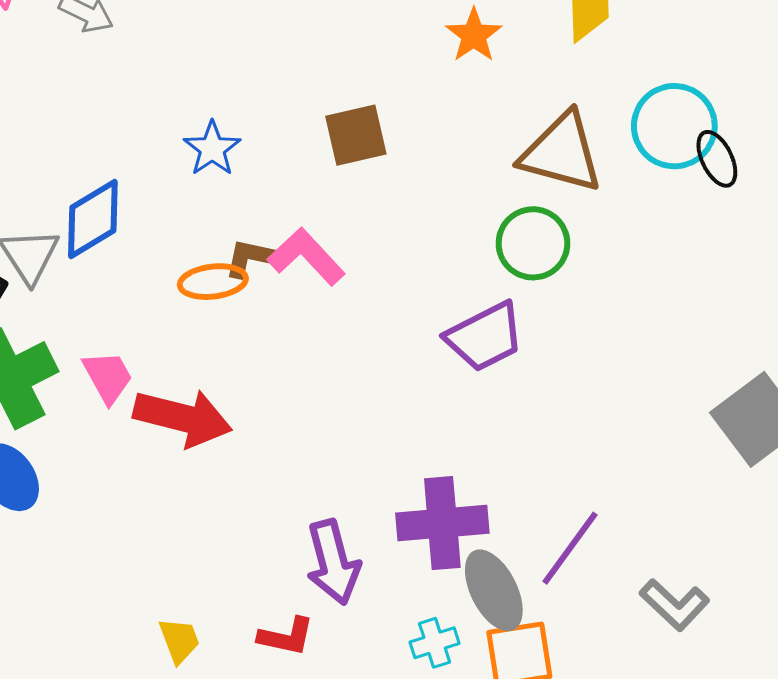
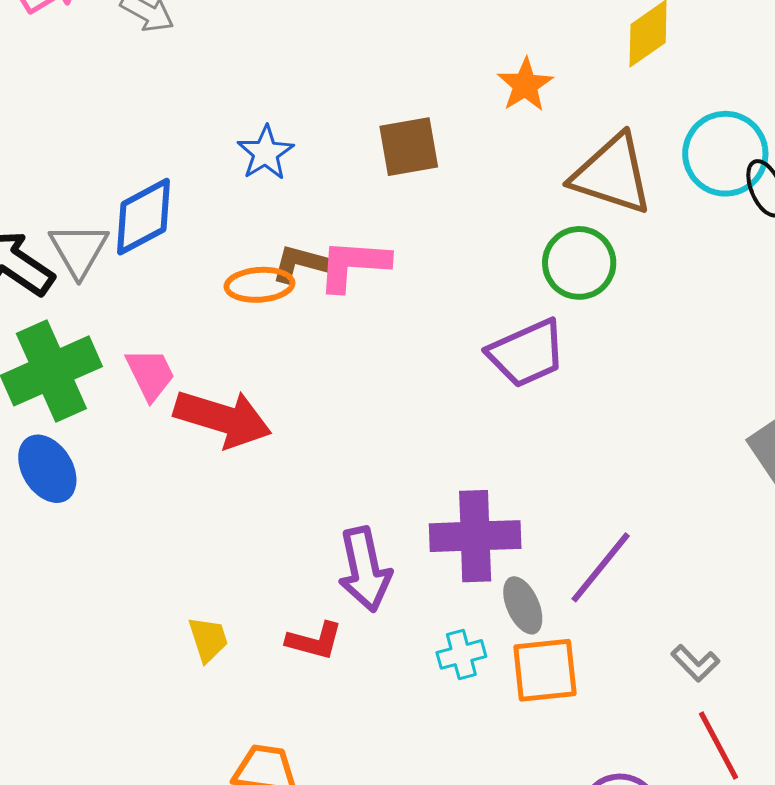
orange star: (474, 35) -> (525, 85), moved
pink L-shape: (306, 257) -> (353, 265), turned -46
gray ellipse: (494, 590) -> (523, 605), size x0.7
gray L-shape: (675, 605) -> (695, 663), moved, size x0.7

